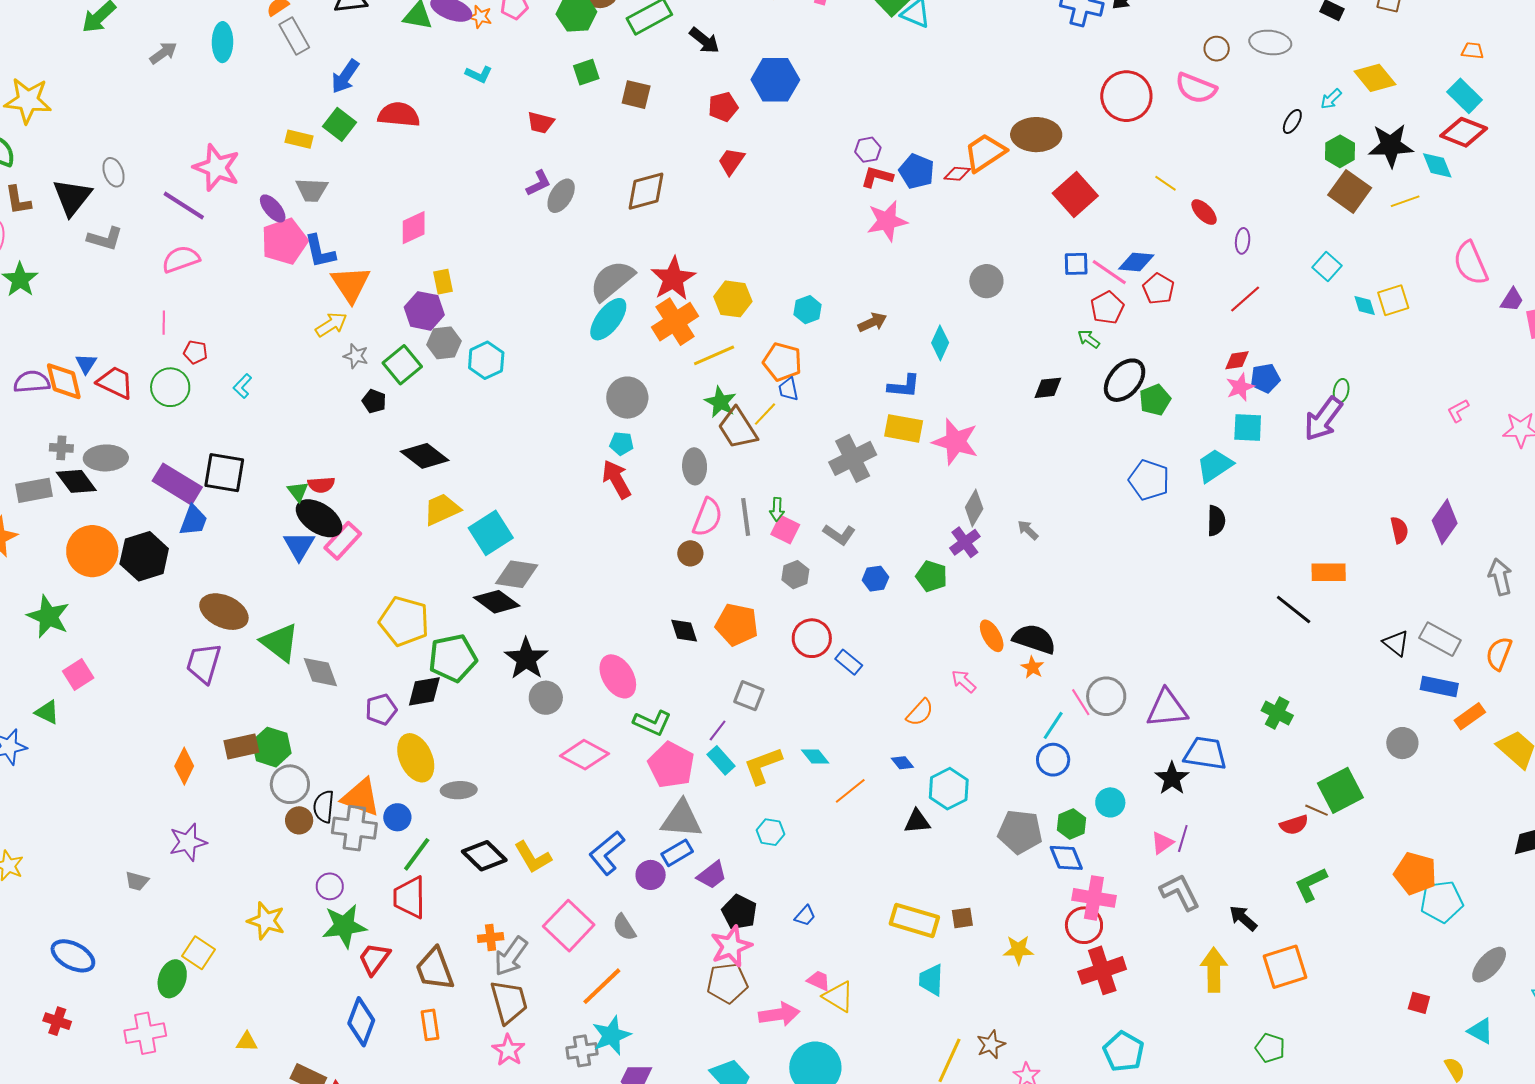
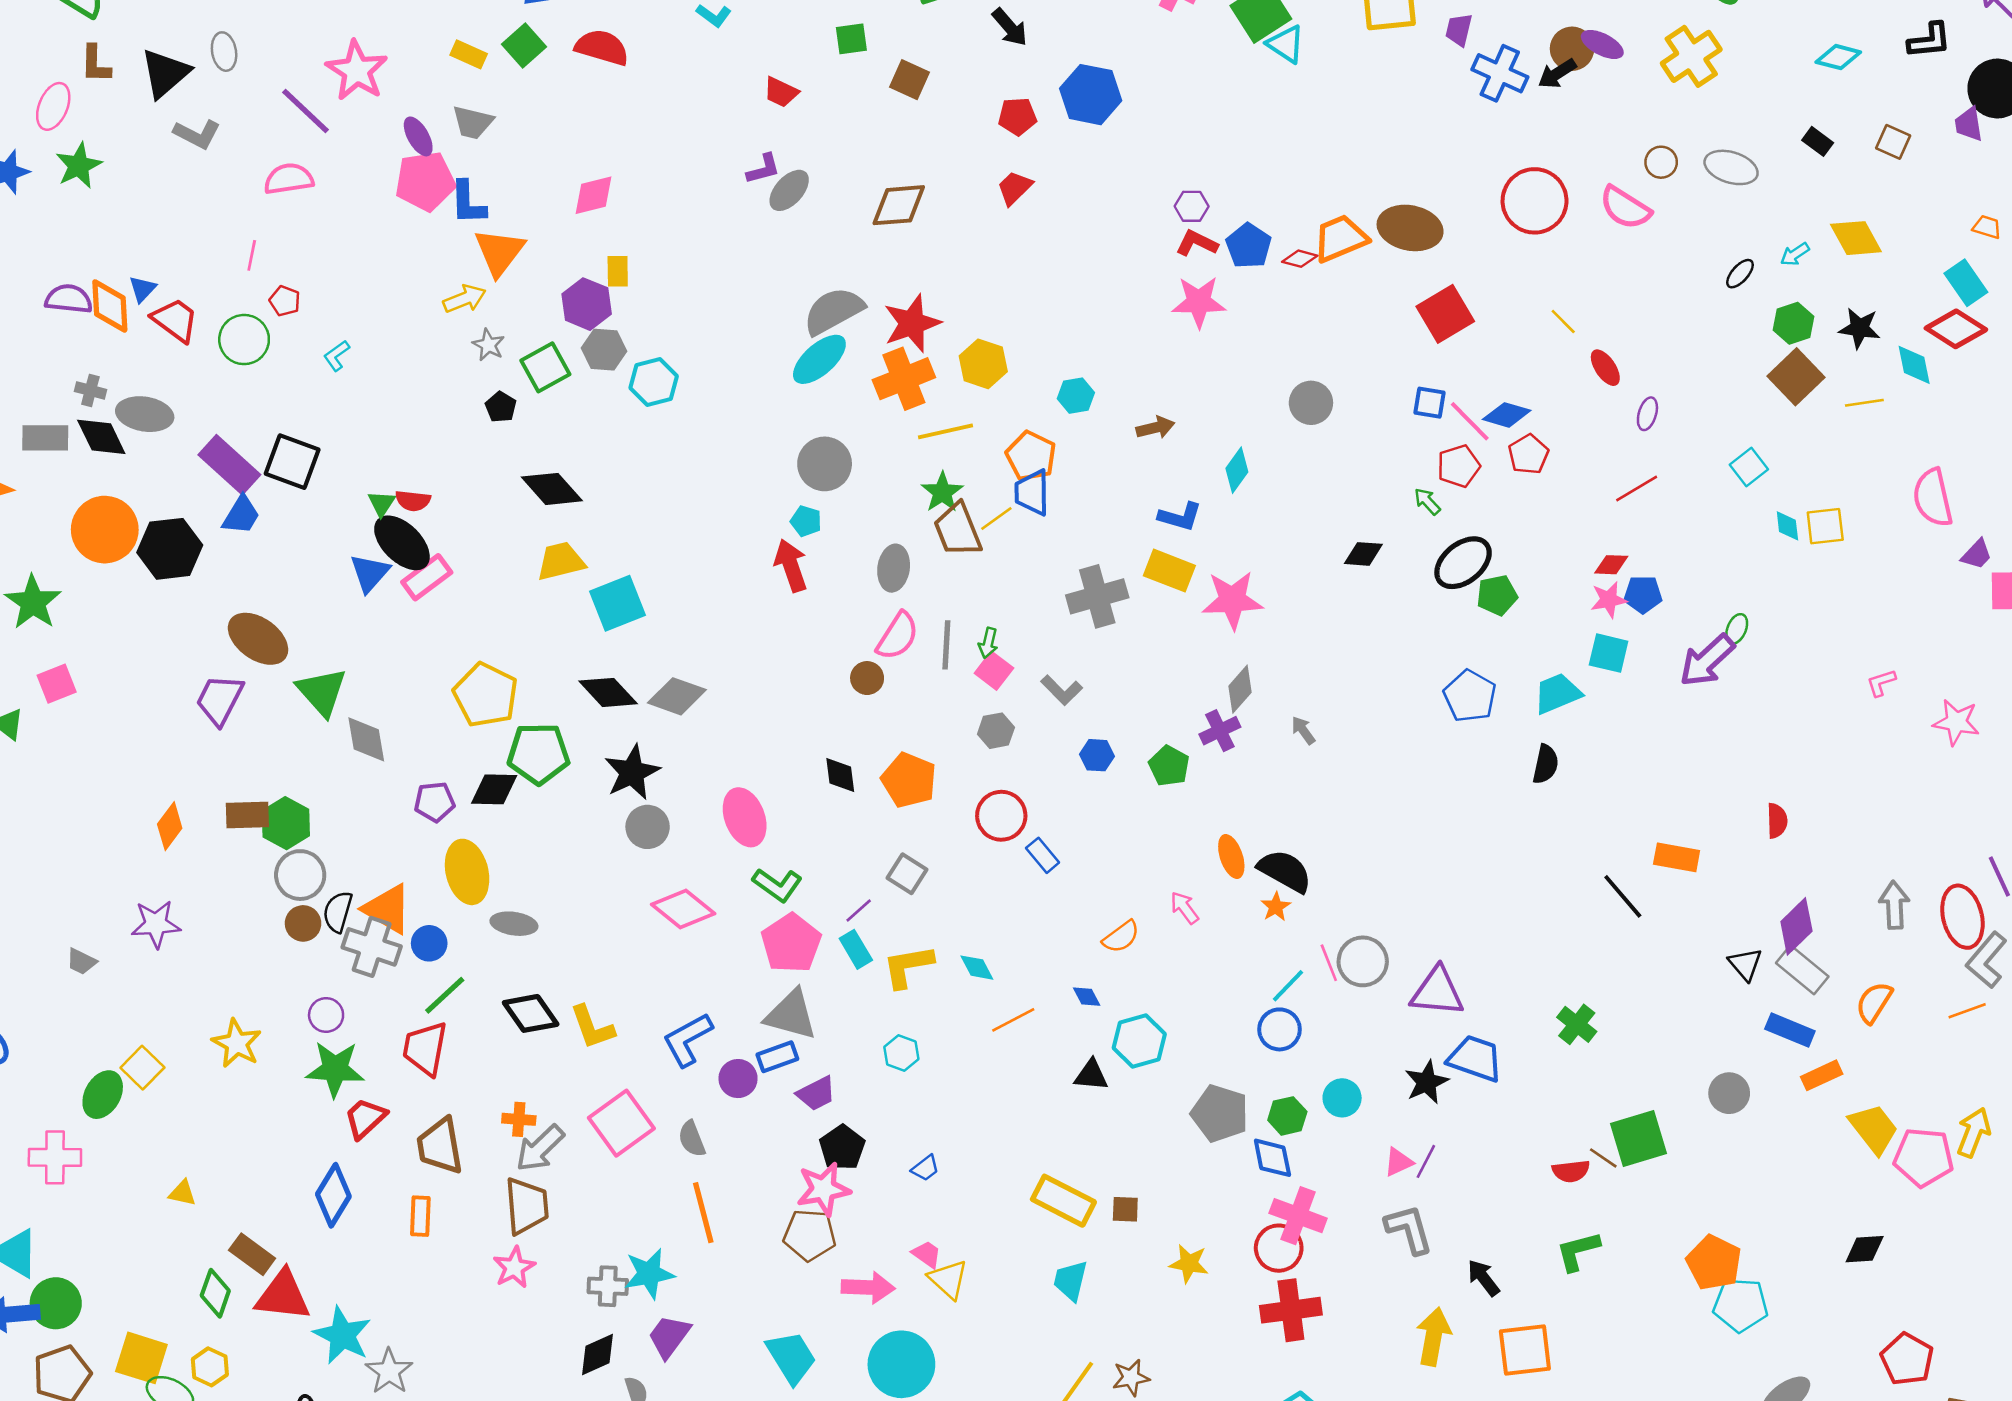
black star: (1391, 146) -> (1860, 328), size x0.7
blue trapezoid: (788, 389) -> (1032, 493), size x1.5
pink star: (955, 442) -> (1232, 600), turned -30
purple diamond: (1445, 522) -> (1796, 926), moved
gray diamond: (517, 574) -> (677, 696), moved
orange line: (602, 986) -> (703, 1213), moved, turned -72

